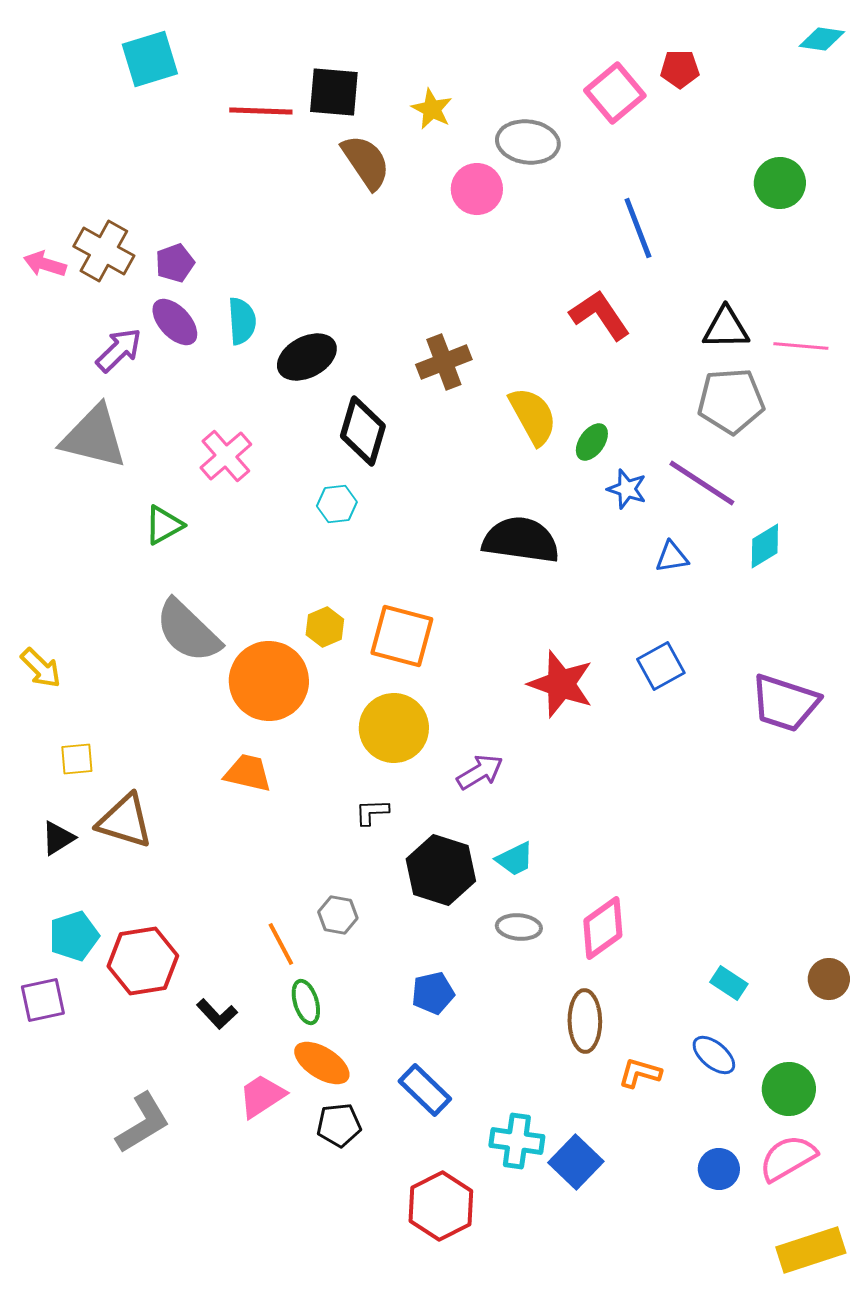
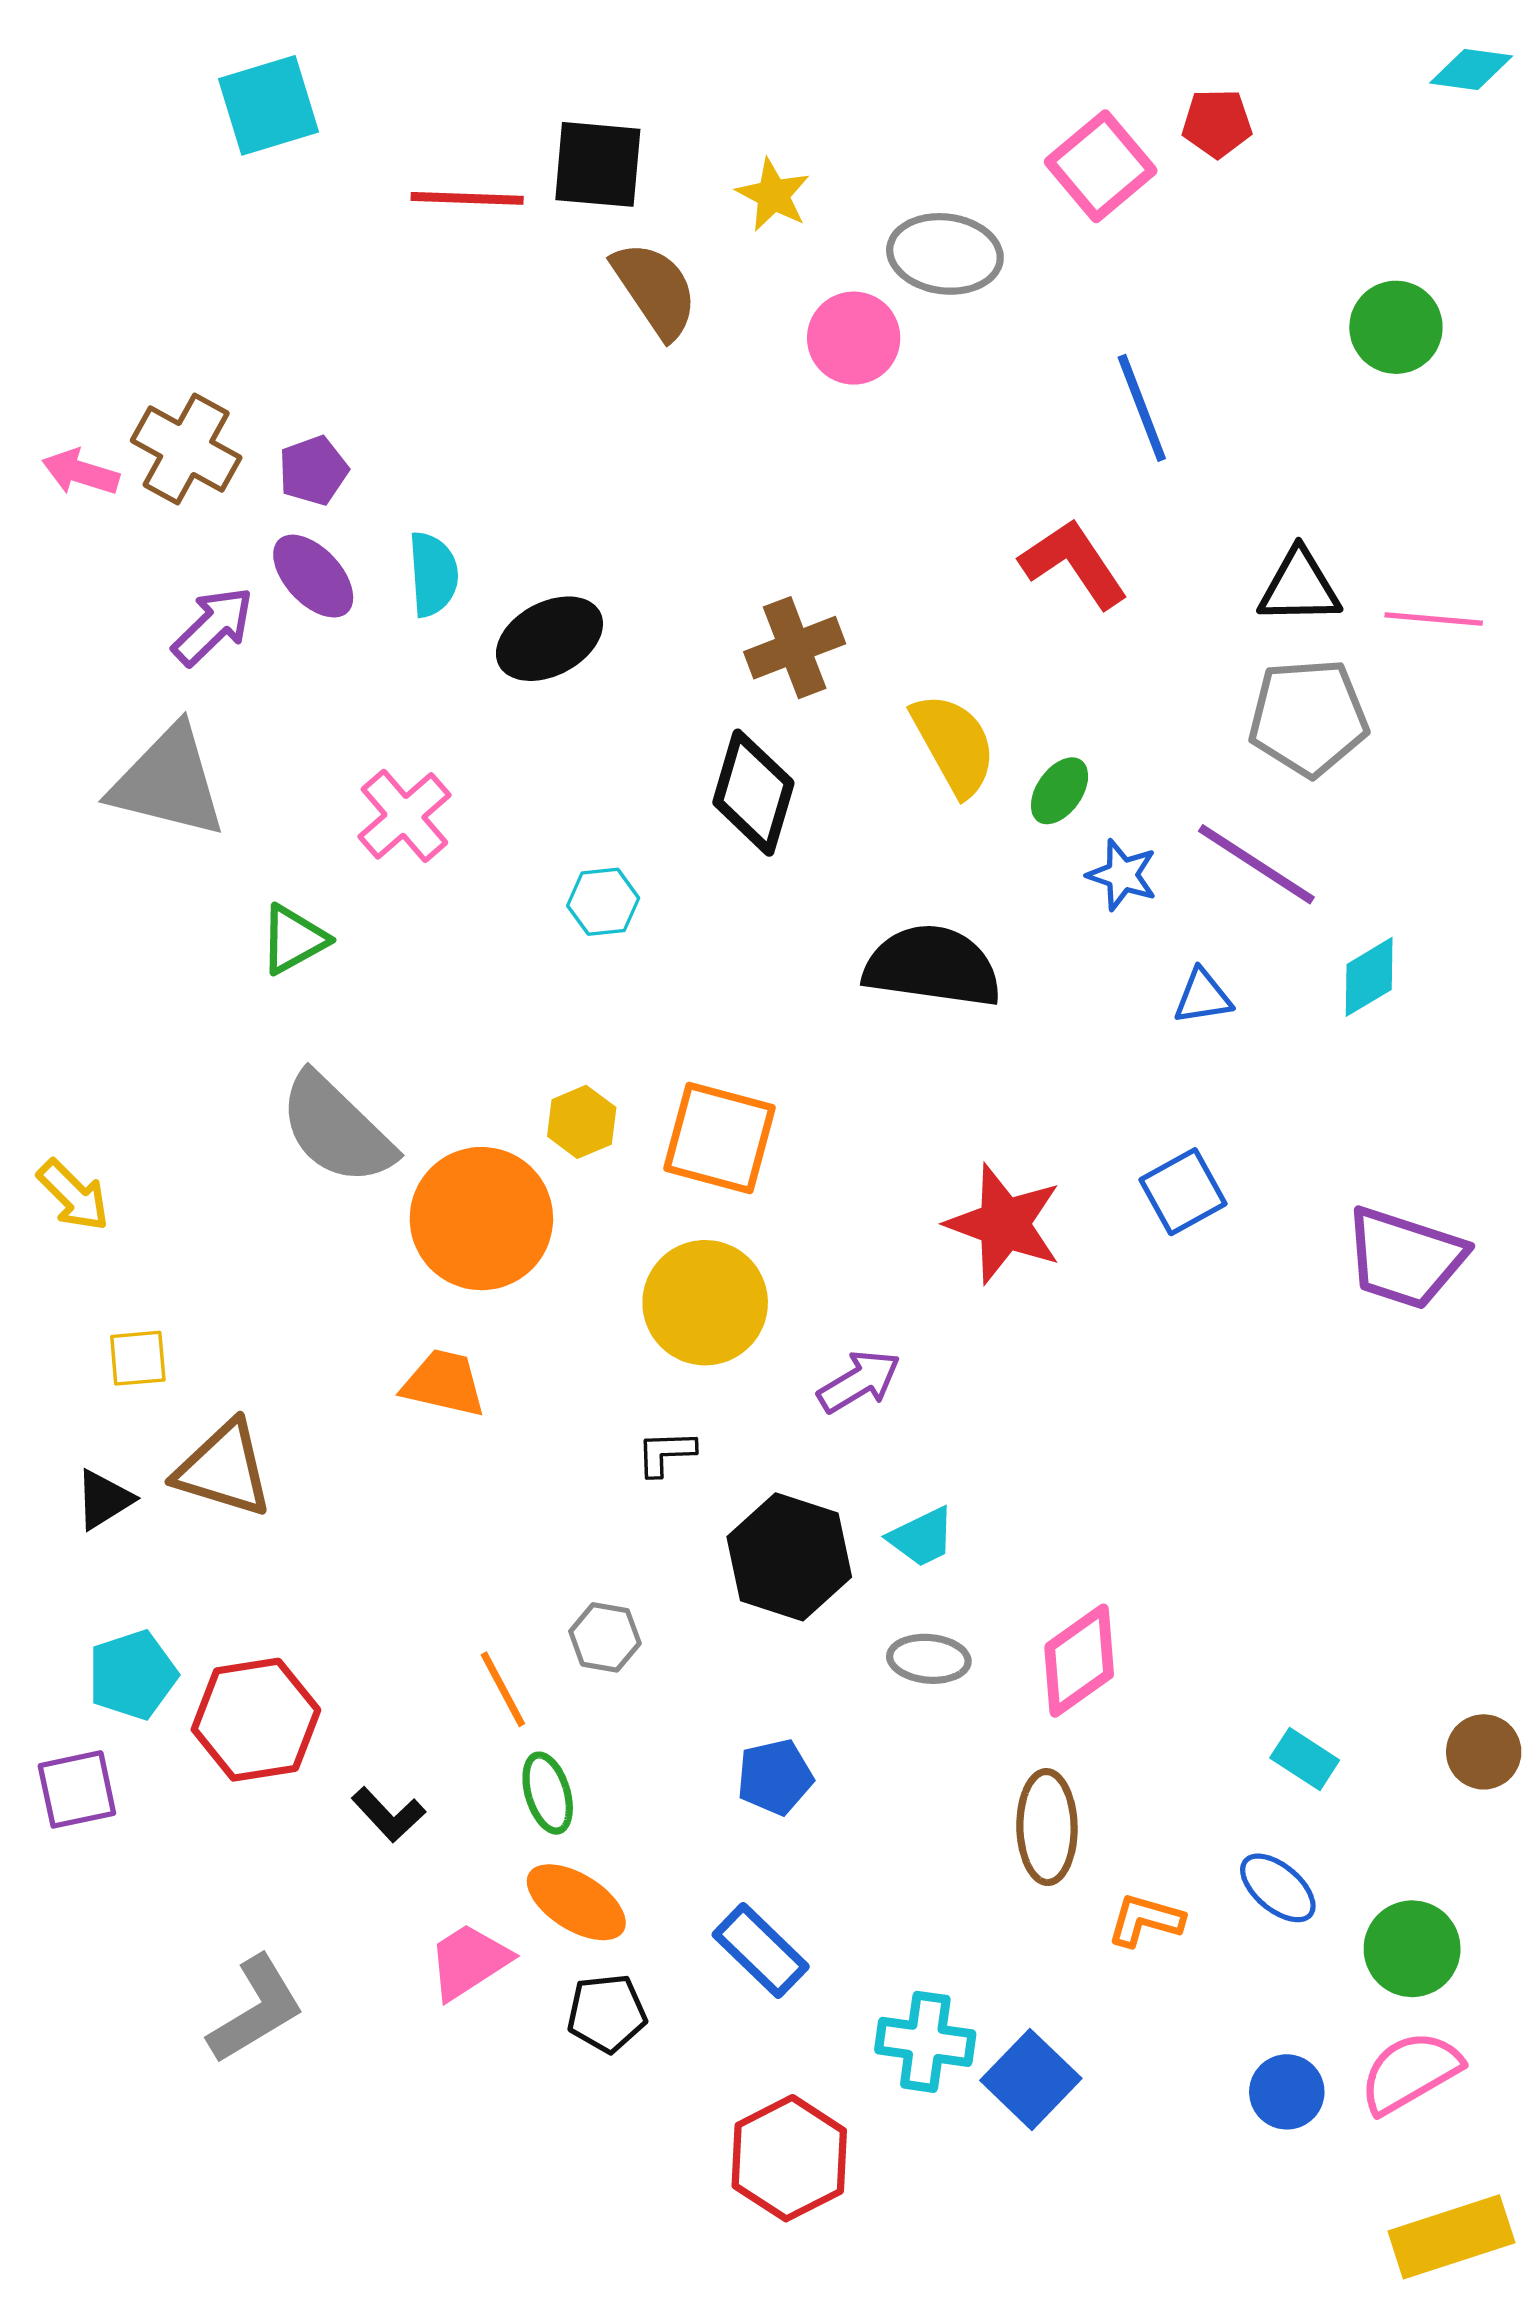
black diamond: (363, 431) -> (753, 793), moved

